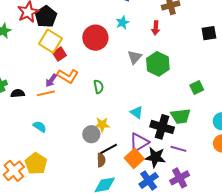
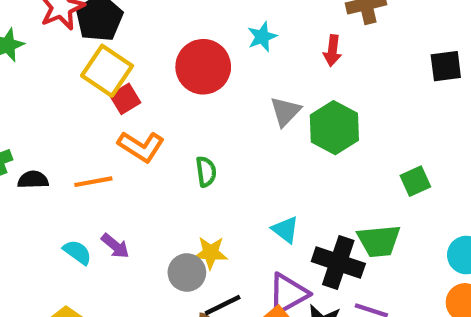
purple arrow: (51, 80) -> (115, 246), moved, turned -88

